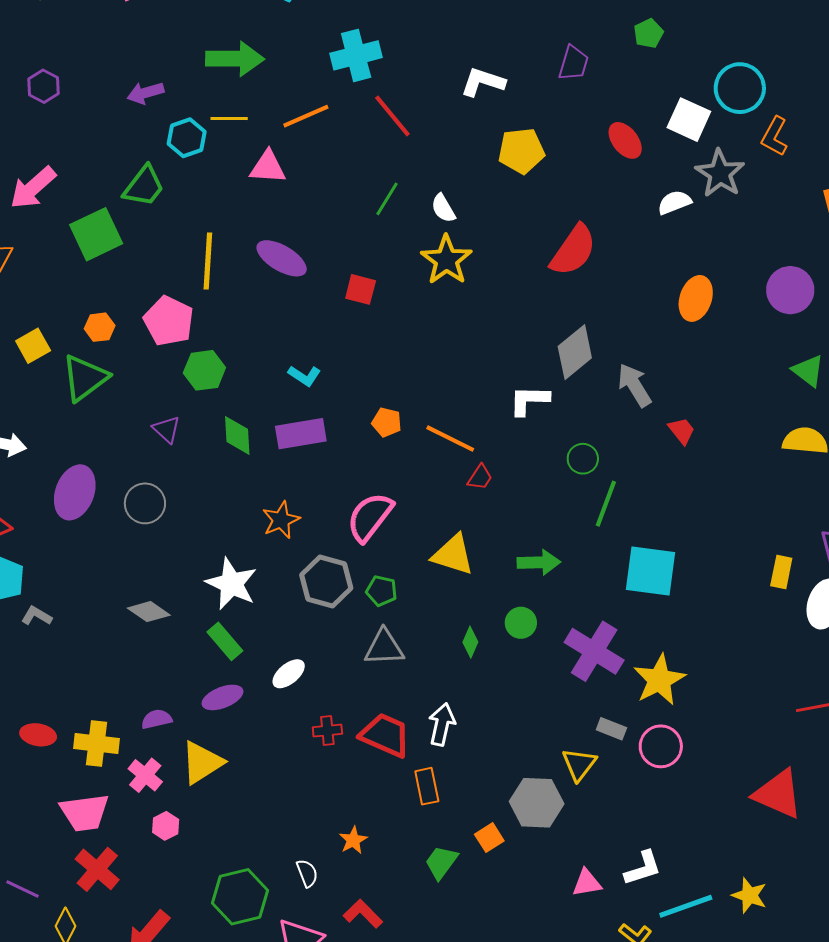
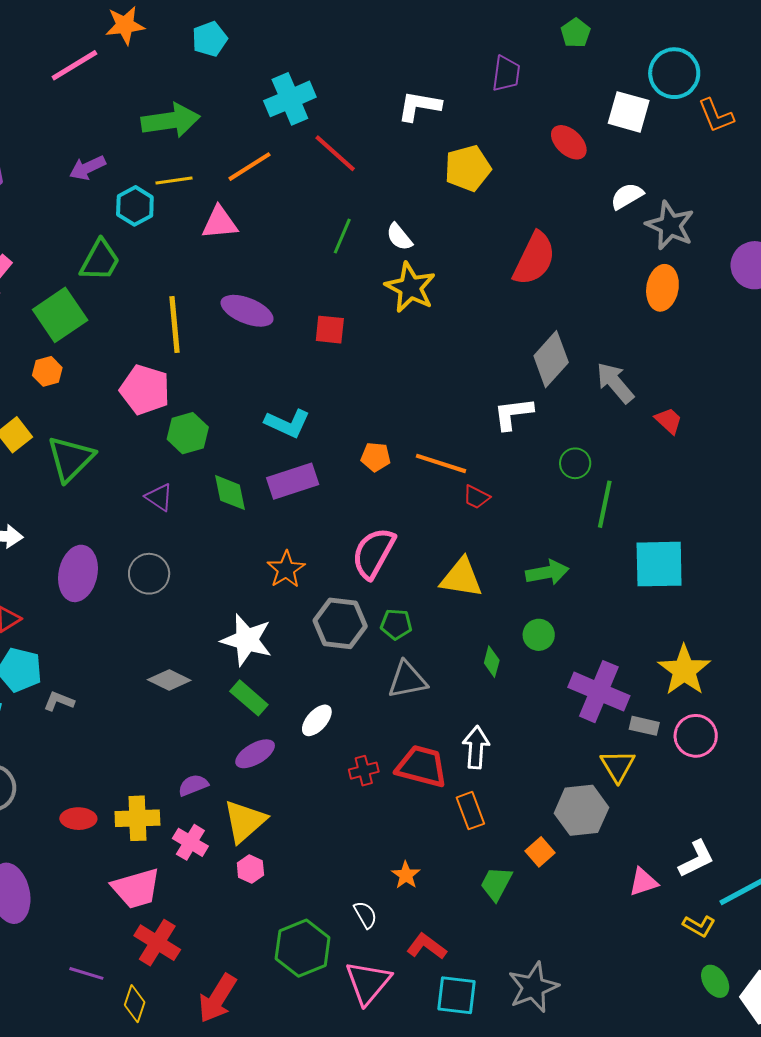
orange L-shape: (775, 136) -> (716, 116), turned -42
gray star: (720, 173) -> (670, 225), moved
orange hexagon: (100, 327) -> (47, 371), moved
cyan L-shape: (304, 376) -> (287, 423), size x1.4
red trapezoid: (480, 477) -> (476, 497), turned 92
purple cross: (594, 651) -> (599, 692), moved
pink hexagon: (166, 826) -> (250, 869), moved

